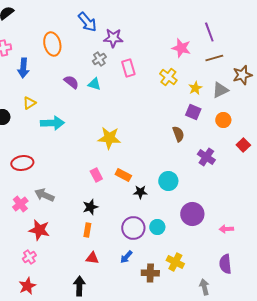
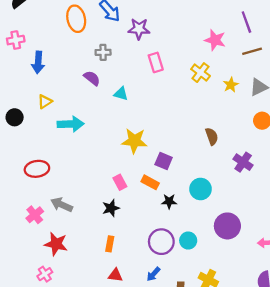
orange ellipse: (52, 44) -> (76, 19), moved
gray cross: (99, 59) -> (103, 52), moved, turned 32
cyan triangle: (94, 84) -> (121, 94), moved
purple square: (193, 112) -> (164, 161), moved
black star: (90, 207) -> (111, 208), moved

